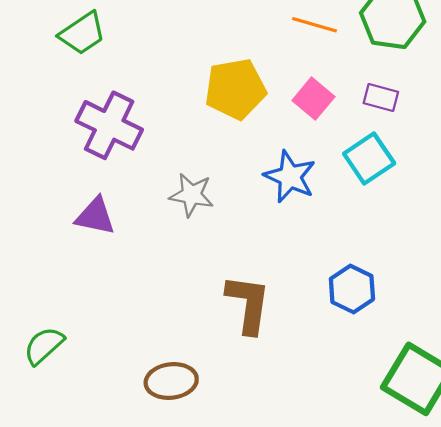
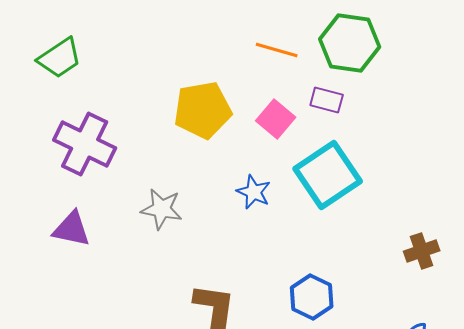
purple rectangle: (381, 98) -> (327, 100), moved
cyan square: (369, 158) -> (328, 175), size x1.4
blue star: (290, 177) -> (254, 192), size x0.7

